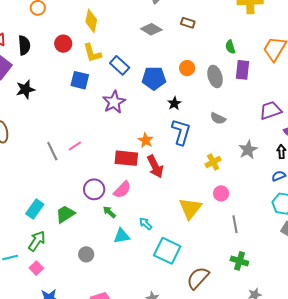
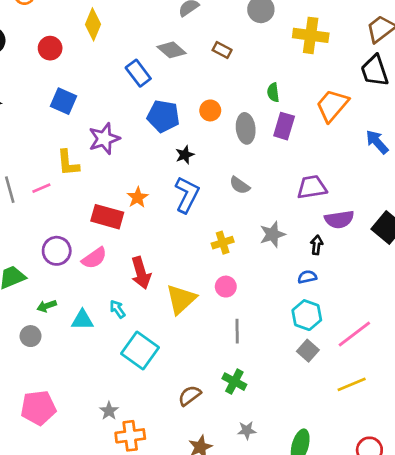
yellow L-shape: (92, 53) -> (68, 163), moved
blue rectangle: (120, 65) -> (138, 73), moved
red arrow: (155, 166) -> (141, 273), moved
green arrow: (109, 212) -> (47, 306), moved, turned -72
brown semicircle: (198, 278) -> (190, 396), moved, size x0.7

